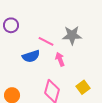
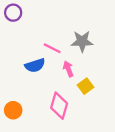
purple circle: (11, 25) -> (13, 13), moved
yellow square: (83, 87) -> (85, 86), moved

